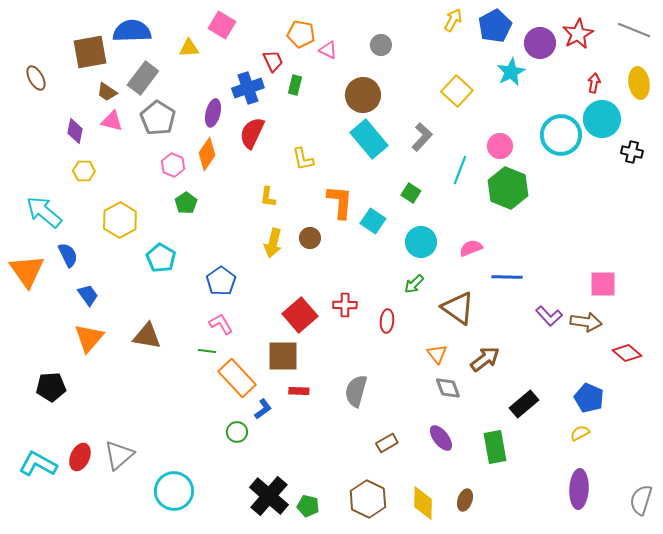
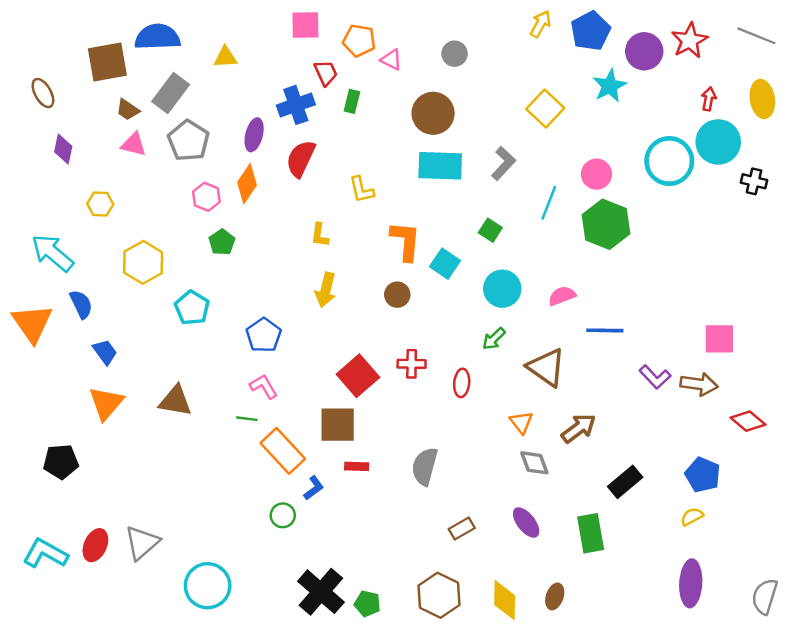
pink square: (222, 25) -> (305, 25), moved, turned -32
purple diamond: (75, 131) -> (63, 149), moved
cyan rectangle: (369, 139) -> (440, 166), turned -48
brown circle: (310, 238) -> (397, 295), moved

